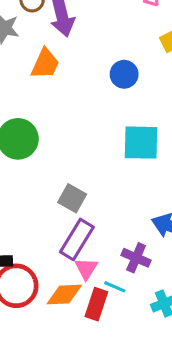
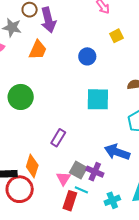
gray square: (72, 198) -> (78, 170), moved
purple rectangle: (77, 239) -> (58, 138), moved, size x0.7
orange diamond: (64, 295) -> (32, 166), moved, turned -70

